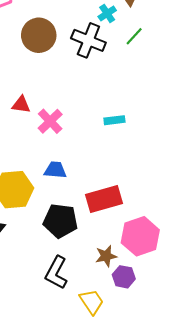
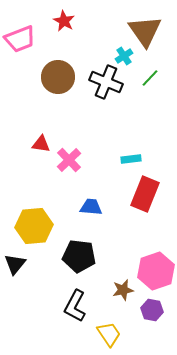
blue trapezoid: (55, 170) -> (91, 207), moved
red rectangle: (104, 199) -> (145, 194), moved, turned -52
purple hexagon: (124, 277) -> (152, 310), moved

